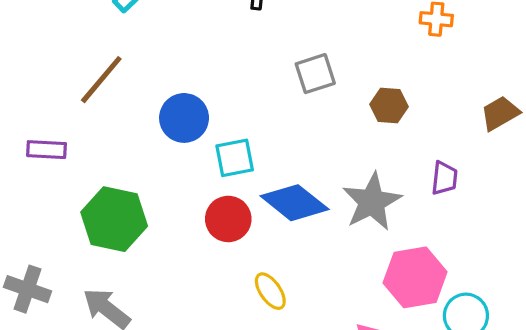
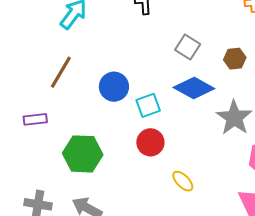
gray square: (315, 74) -> (188, 47), turned -30
blue diamond: (295, 203) -> (194, 88), moved

